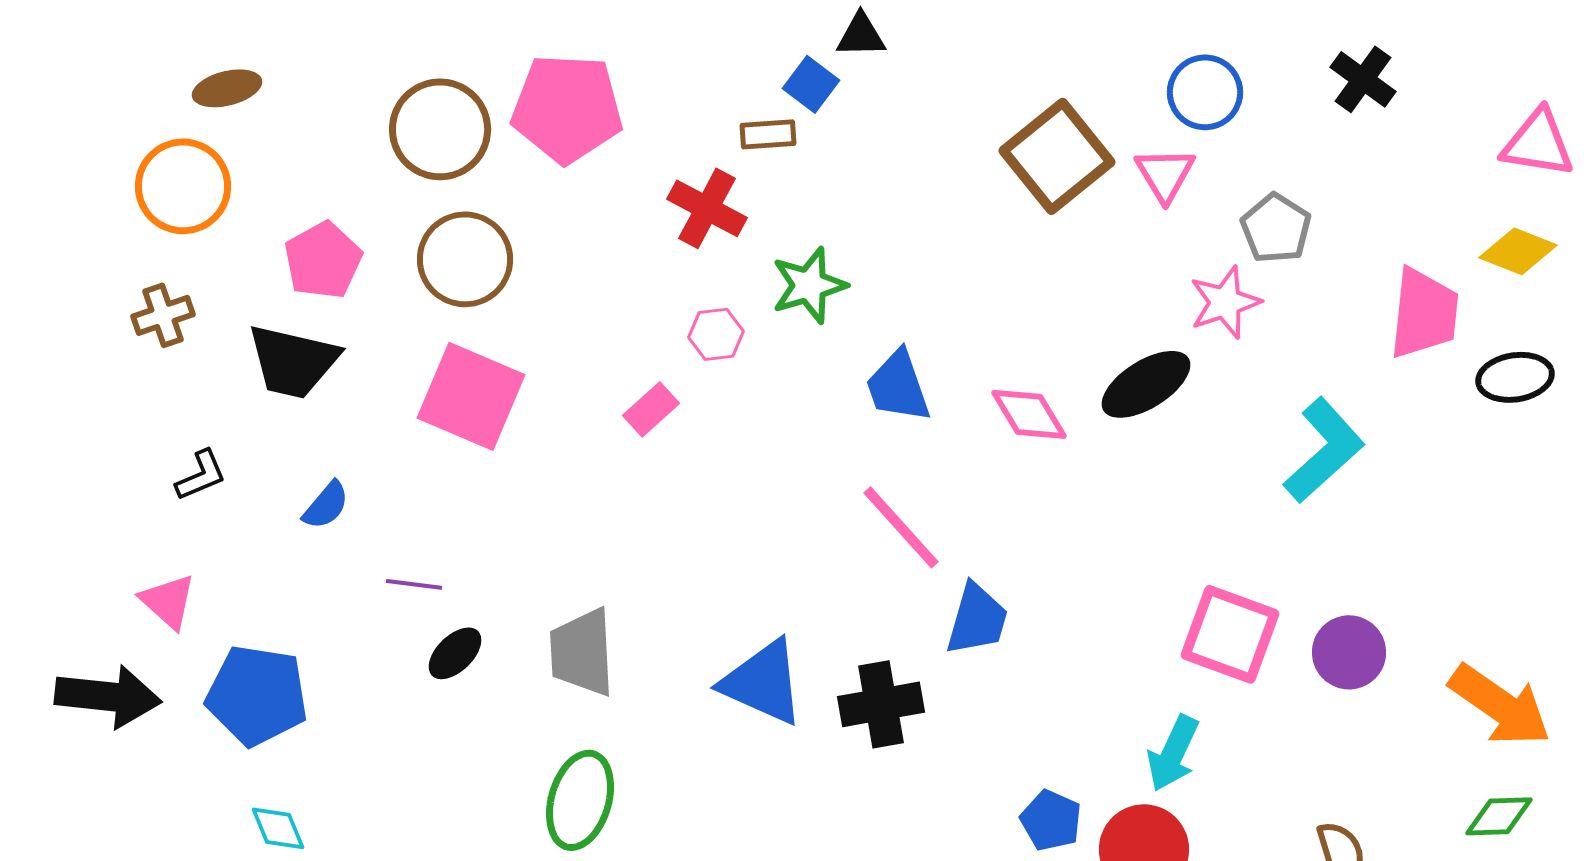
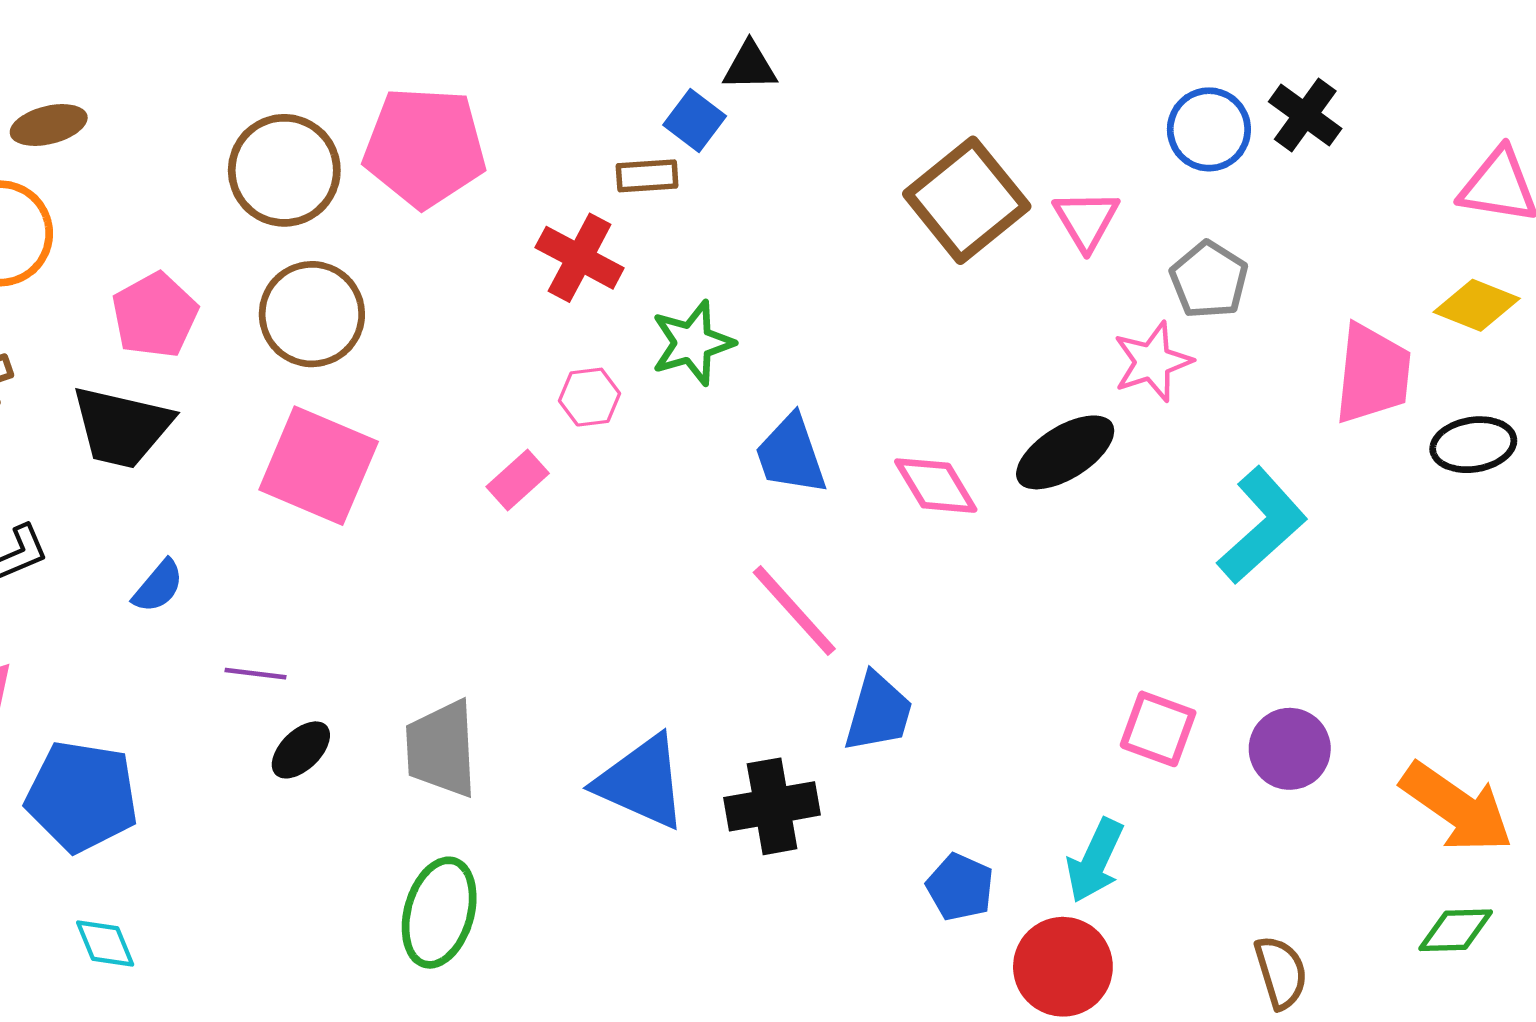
blue circle: (1205, 92) -> (1209, 129), moved
pink square: (1230, 634) -> (1158, 729), size x0.7
blue pentagon: (1051, 820) -> (960, 887), moved

